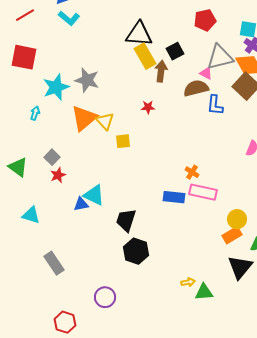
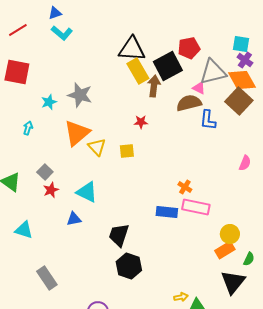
red pentagon: (205, 20) -> (189, 48), moved
black square: (175, 51) -> (168, 66), size x1.6
cyan star: (56, 87) -> (49, 102), size x0.6
yellow triangle: (105, 121) -> (97, 147), moved
yellow square: (123, 141) -> (127, 151), moved
cyan triangle: (94, 195) -> (87, 192), moved

